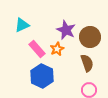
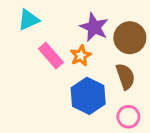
blue hexagon: (42, 76) -> (88, 96), moved

